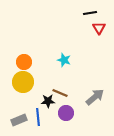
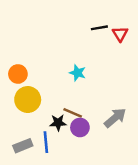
black line: (90, 13) -> (99, 28), moved
orange circle: (24, 62) -> (18, 74), moved
purple circle: (66, 113) -> (80, 127), moved

